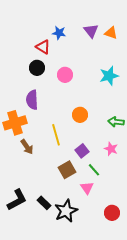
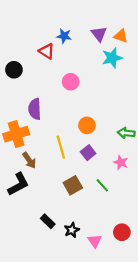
black circle: (37, 68) -> (14, 70), moved
cyan star: (109, 76) -> (112, 58), moved
purple square: (82, 151) -> (88, 153), moved
pink triangle: (87, 188) -> (95, 241), moved
black L-shape: (17, 200) -> (18, 184), moved
black star: (66, 211) -> (72, 230), size x0.6

